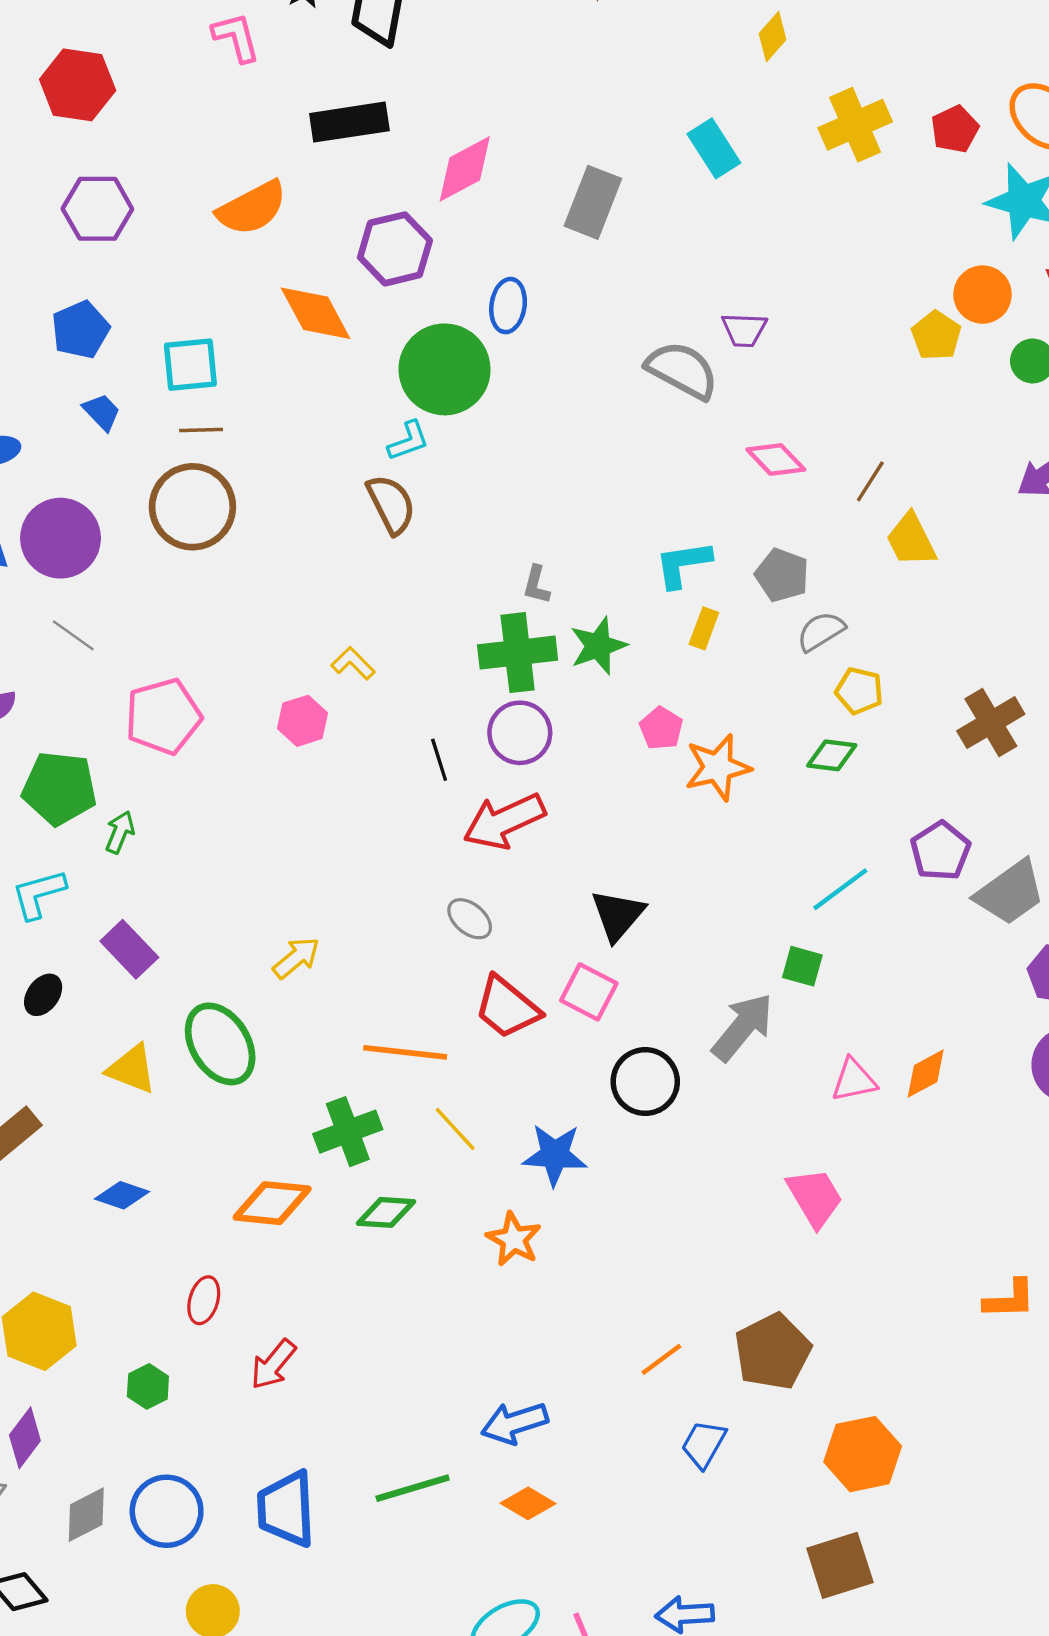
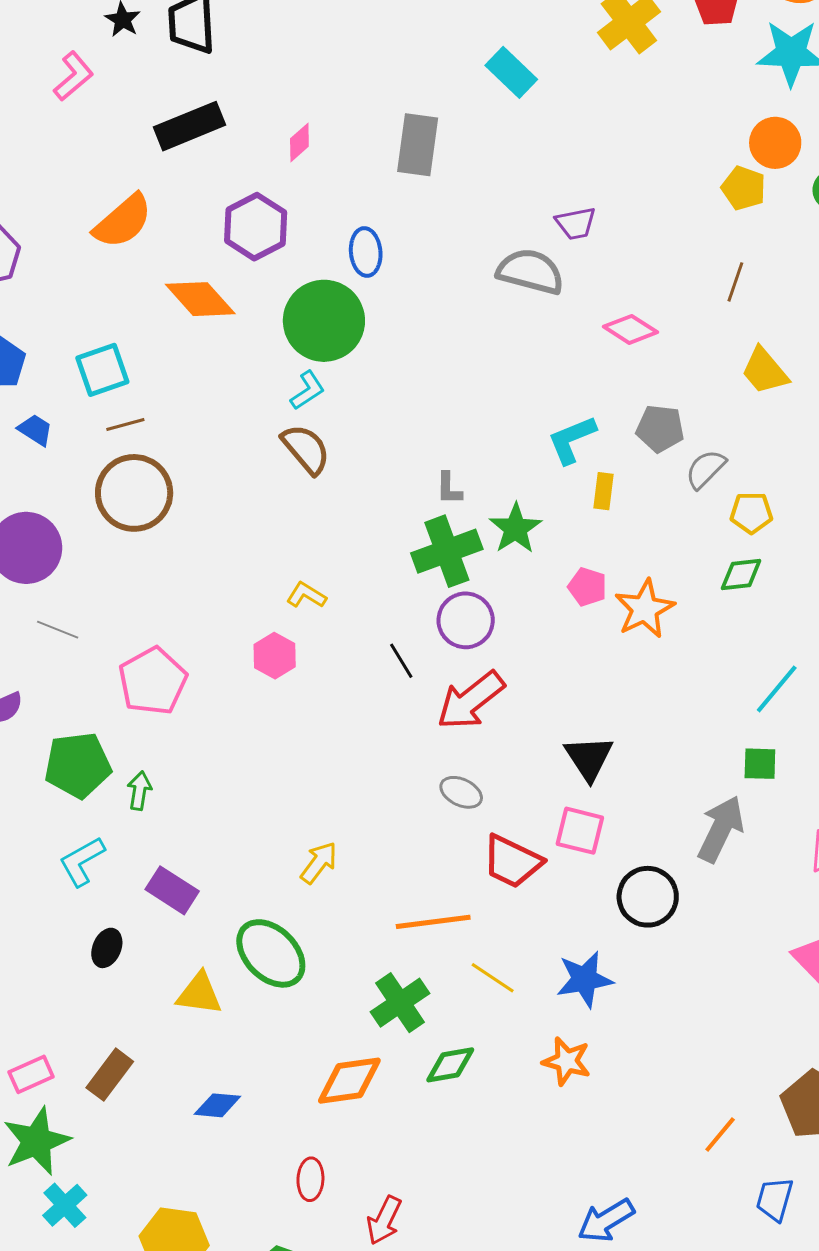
pink L-shape: (236, 37) -> (73, 76), turned 78
pink diamond: (465, 169) -> (299, 142), size x0.6
brown line: (870, 481) -> (735, 282), moved

